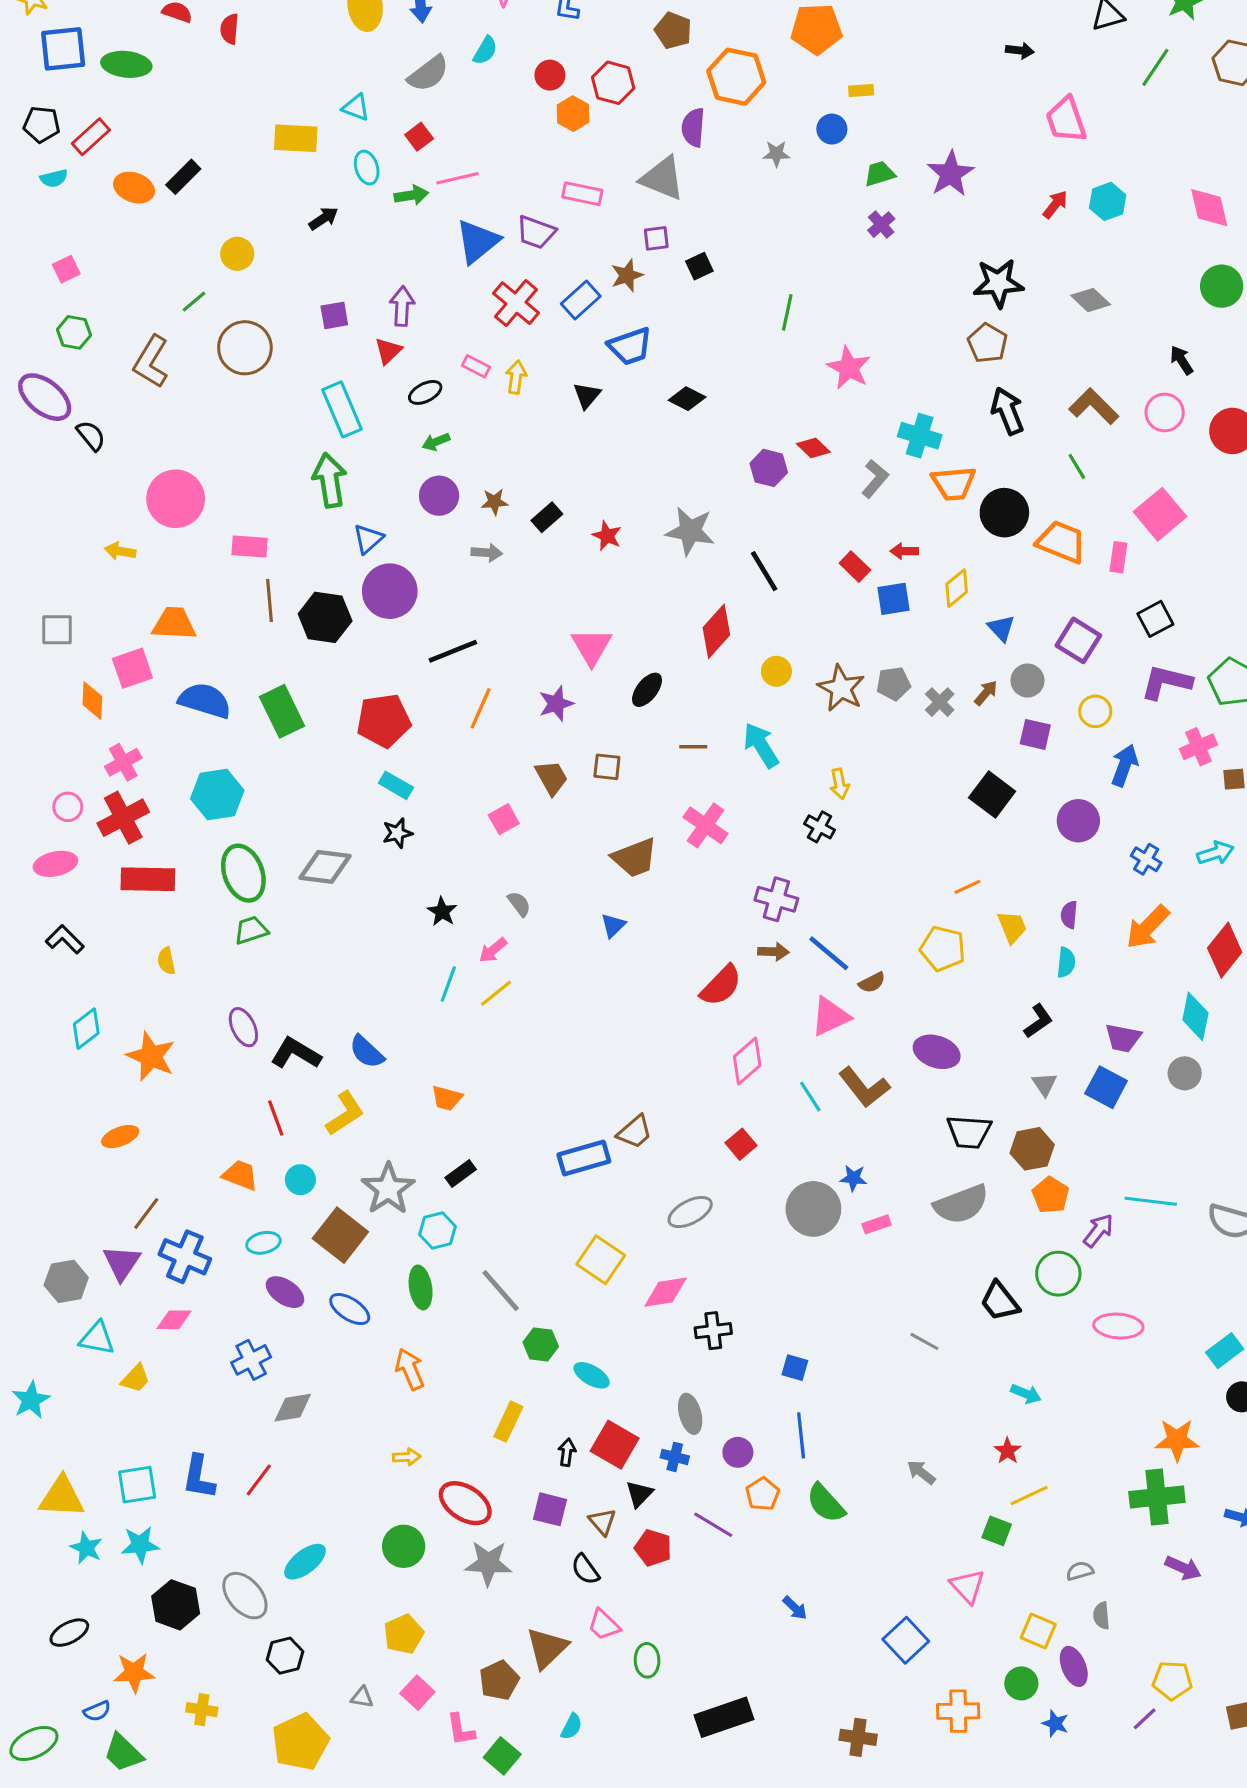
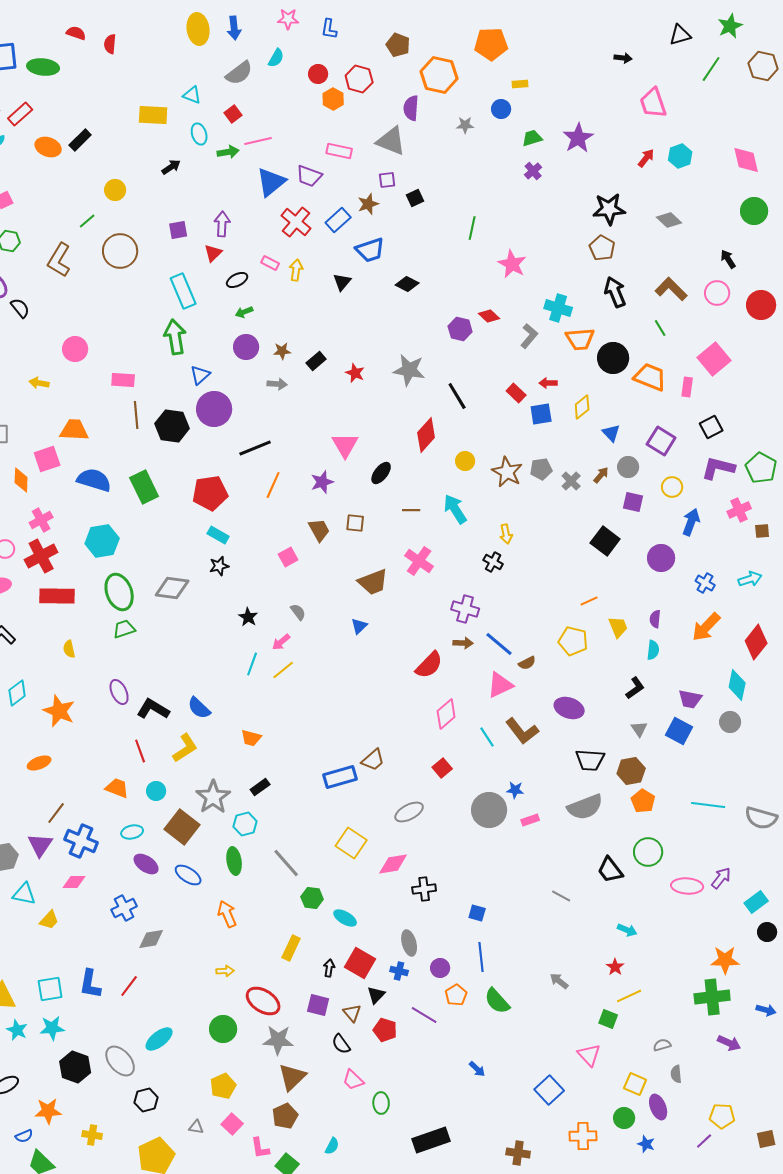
pink circle: (176, 499) -> (75, 349), size x0.7
purple arrow: (1098, 1230) -> (721, 878), moved
brown triangle: (547, 1648) -> (292, 1077), moved

